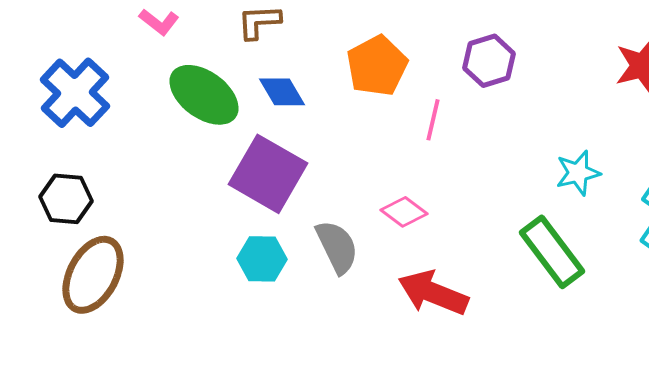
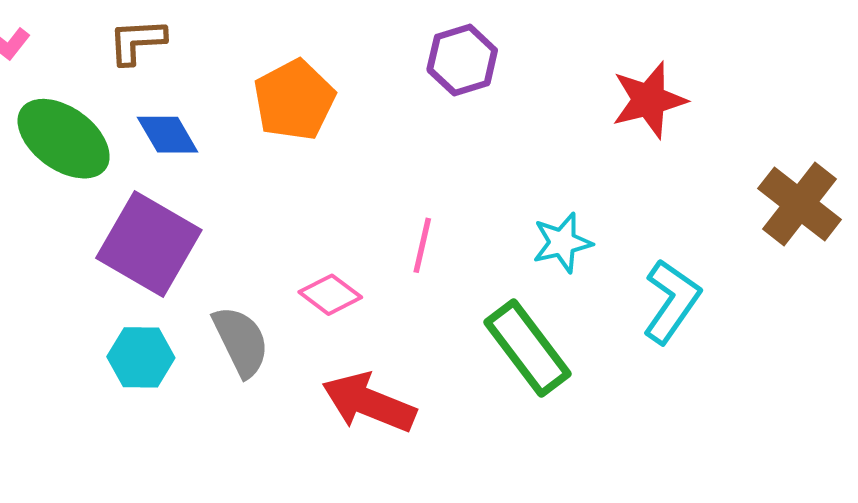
purple hexagon: (489, 61) -> (462, 60), moved
pink line: (433, 120) -> (422, 245), moved

